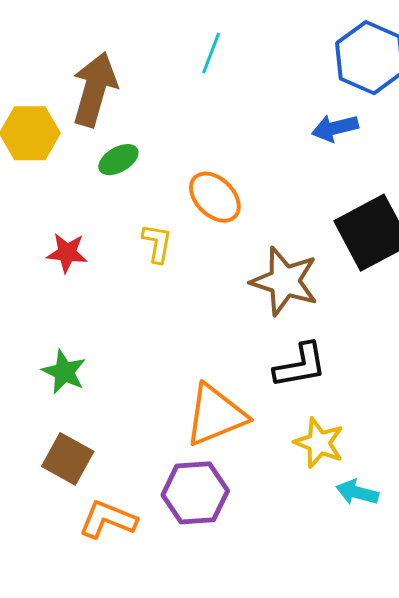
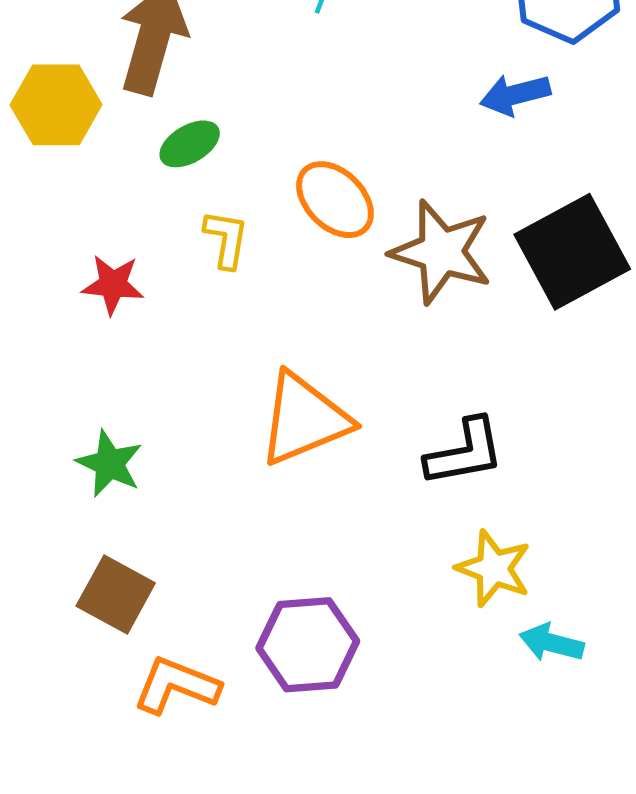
yellow L-shape: (157, 243) -> (226, 239), moved
brown star: (285, 281) -> (441, 252), moved
orange triangle: (215, 415) -> (304, 419), moved

